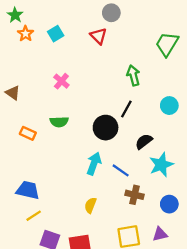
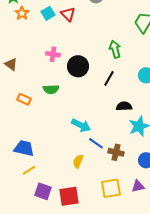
red triangle: (99, 36) -> (68, 14), moved
pink cross: (61, 81) -> (53, 54), turned -32
black circle: (106, 128) -> (78, 66), moved
black semicircle: (144, 141) -> (124, 106), turned 35
cyan arrow: (94, 163) -> (81, 125), turned 96
blue line: (121, 170) -> (96, 143), moved

